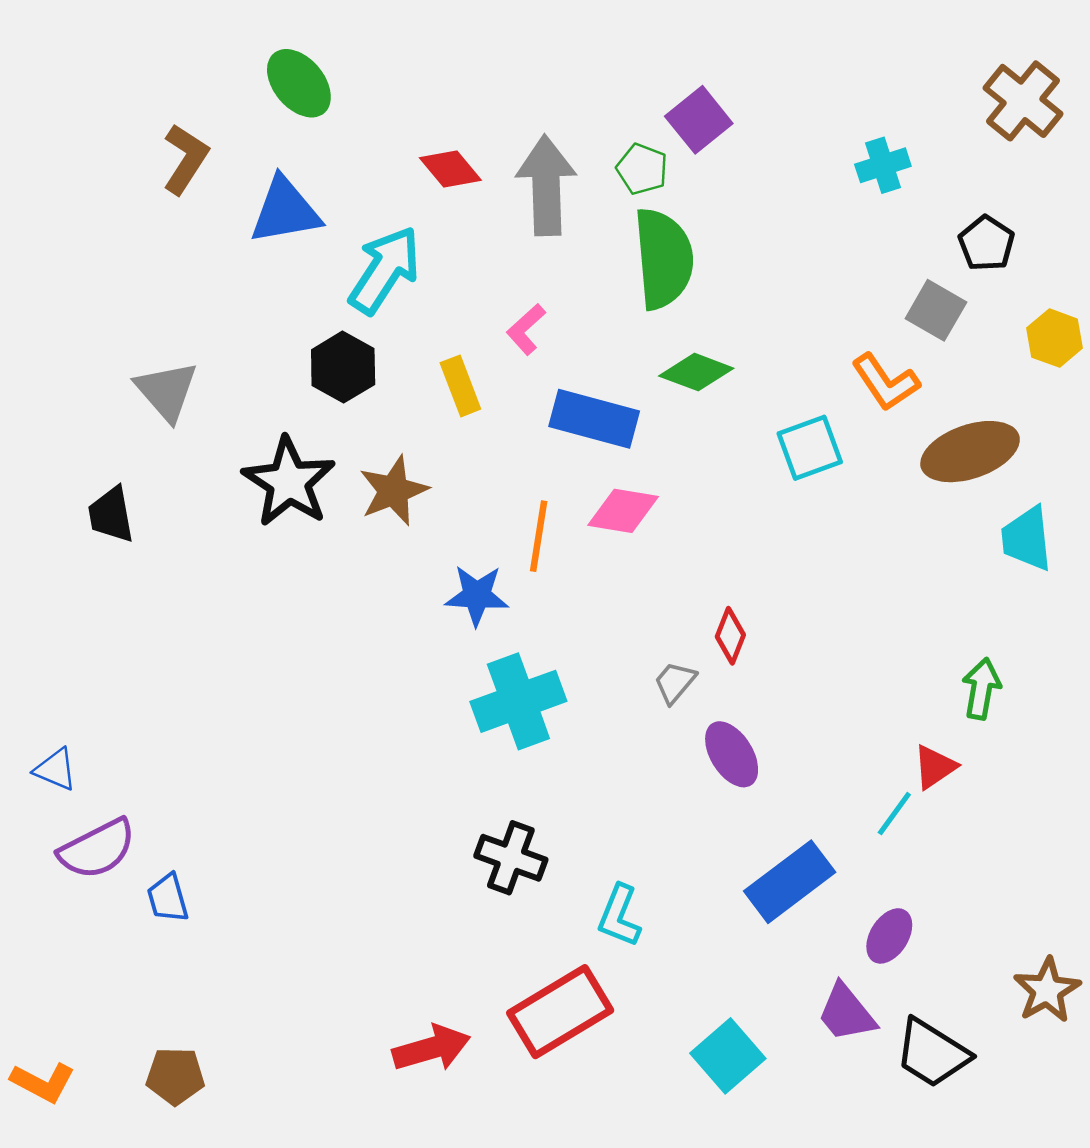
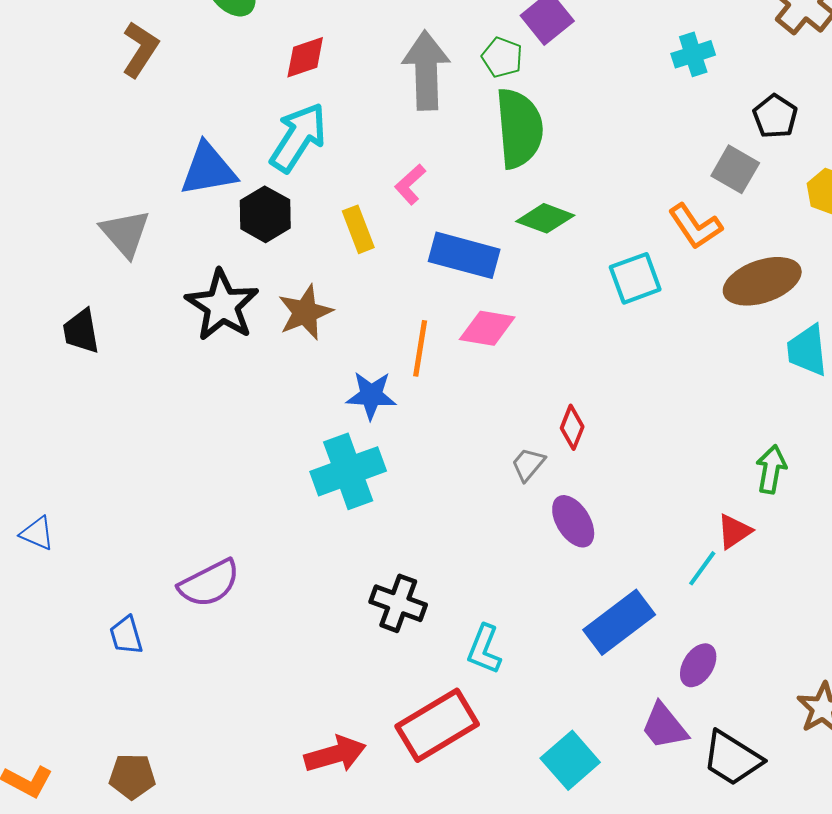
red diamond: (450, 169) -> (305, 57), moved, turned -69
blue triangle: (285, 211) -> (208, 169), moved
cyan cross: (518, 701) -> (348, 471), moved
purple semicircle: (97, 849) -> (209, 583), moved

